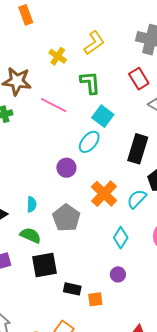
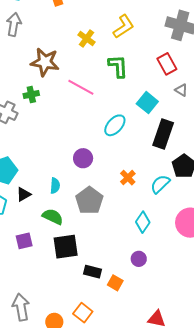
cyan square: (103, 116) -> (147, 103), moved
purple circle: (66, 168) -> (83, 158), moved
orange cross: (104, 194) -> (128, 178), size x0.6
orange square: (95, 299) -> (115, 283), turned 35

